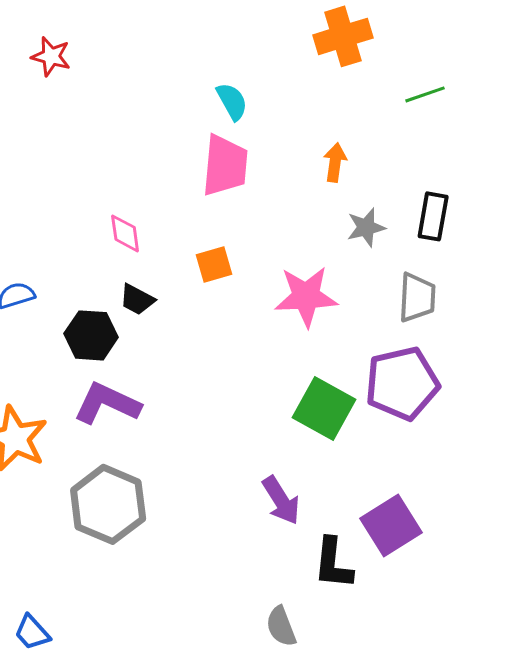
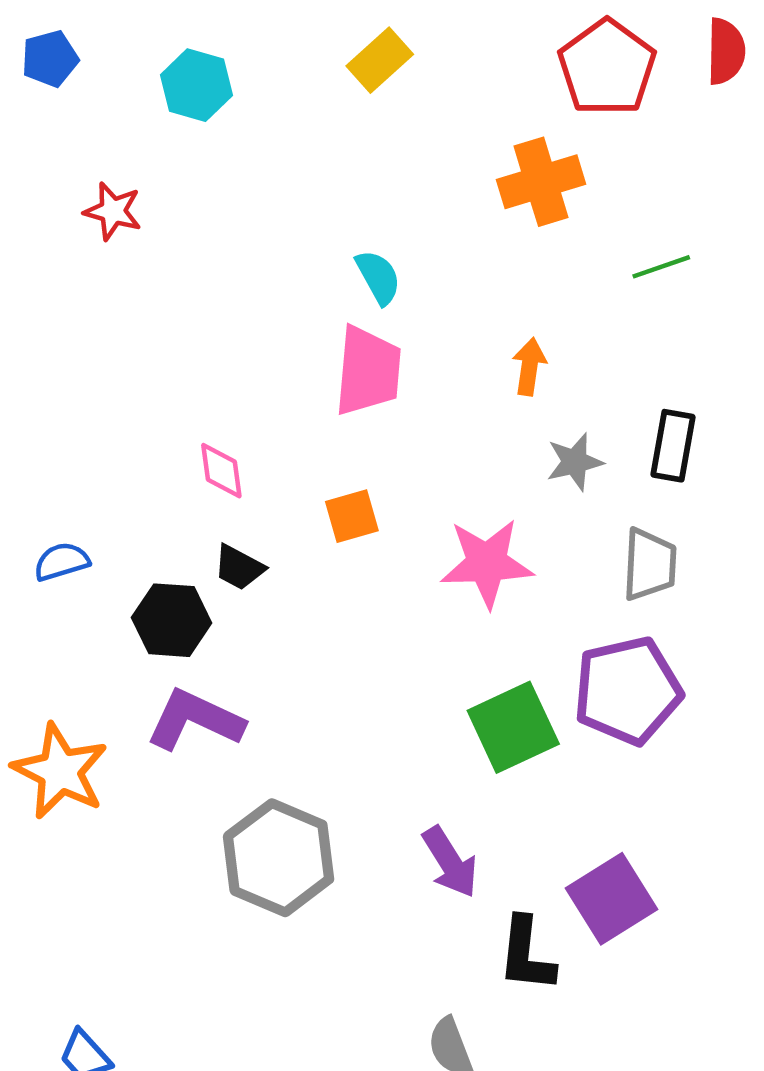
green square: (324, 408) -> (513, 727), turned 36
gray hexagon: (108, 504) -> (279, 858), moved

